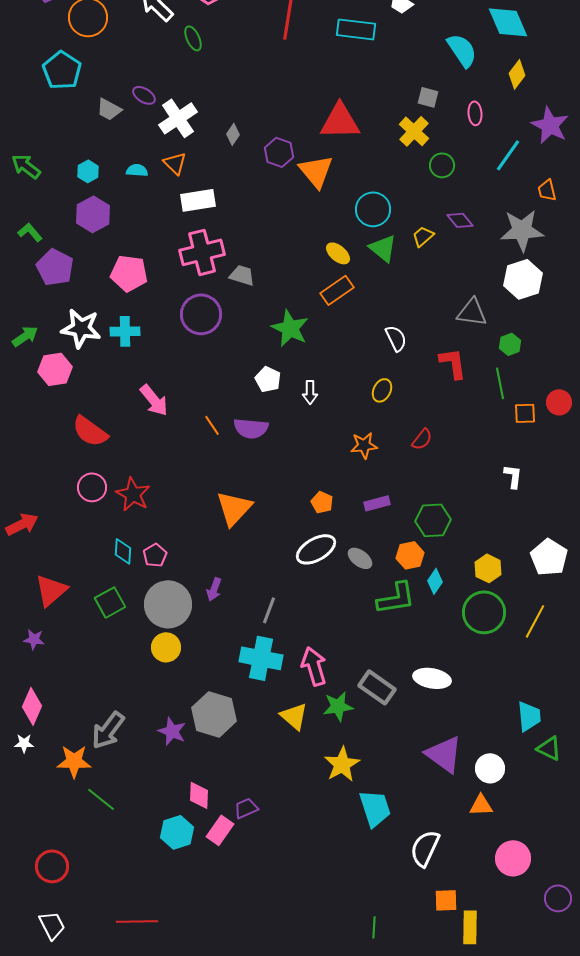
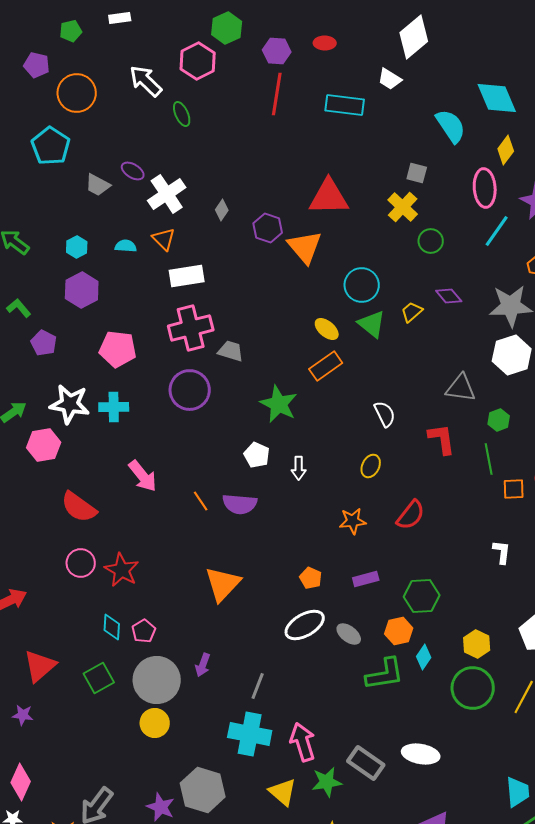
pink ellipse: (475, 113) -> (485, 188), moved, size x1.6
purple pentagon: (55, 267) -> (44, 343), size x0.7
red semicircle: (422, 439) -> (411, 515), size x1.4

